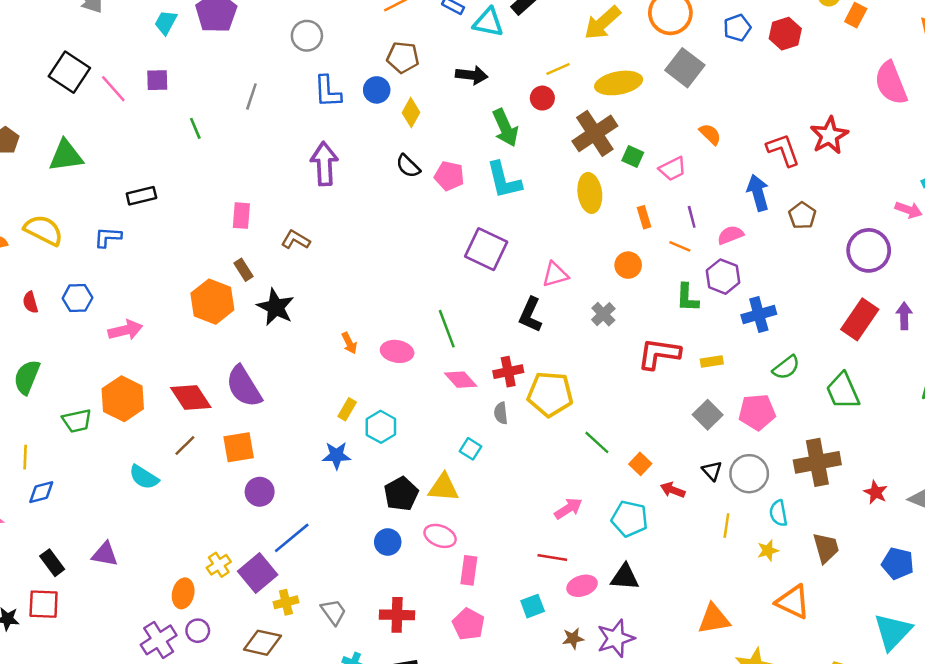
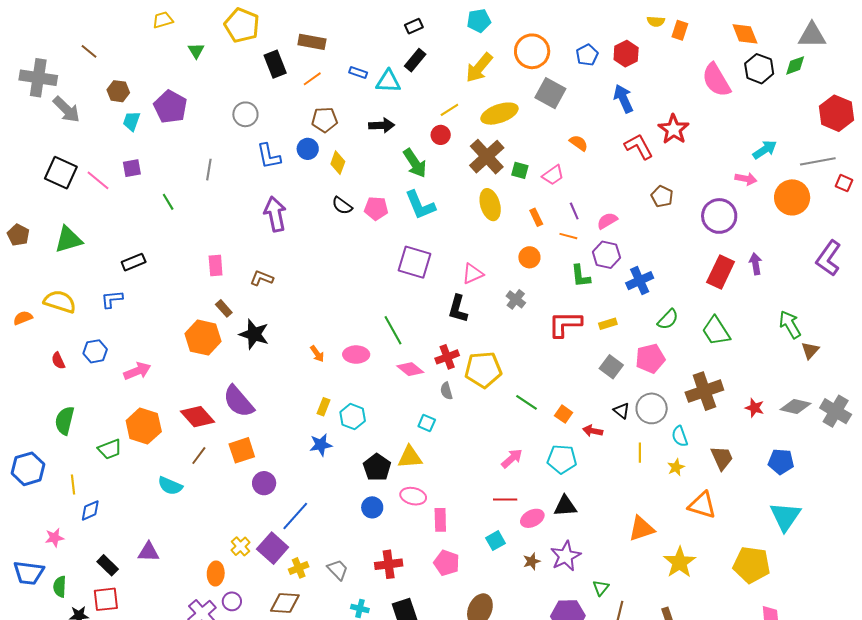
blue arrow: (758, 193) -> (623, 99), moved

